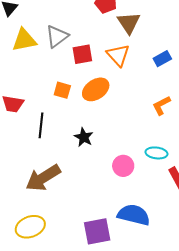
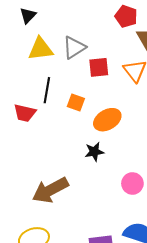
orange ellipse: (96, 89) -> (107, 120), moved
black line: (41, 125) -> (47, 90), moved
black star: (84, 137) -> (94, 152), turned 30

